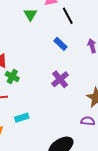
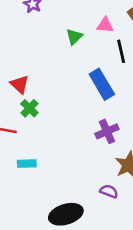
blue rectangle: (60, 44) -> (102, 84), size x1.6
purple cross: (60, 79) -> (107, 131), moved

